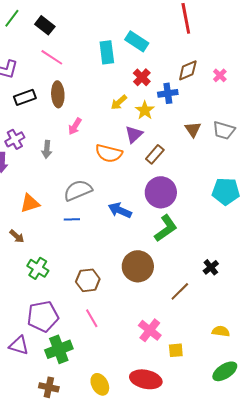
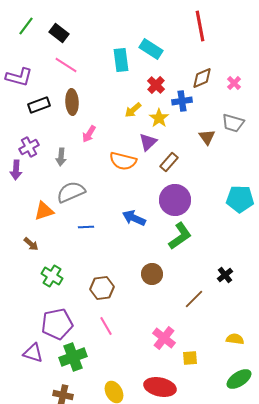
gray trapezoid: (224, 130) -> (233, 123), moved
gray semicircle: (78, 190) -> (71, 192), moved
brown circle: (138, 266) -> (152, 274), size x0.7

